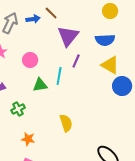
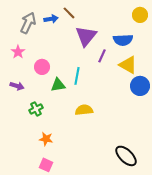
yellow circle: (110, 11) -> (140, 15), moved
pink circle: (30, 60) -> (42, 67), moved
purple line: (76, 61) -> (102, 56), moved
yellow semicircle: (66, 123) -> (84, 110), moved, turned -78

